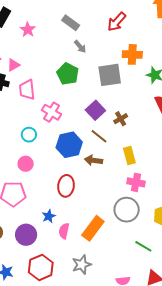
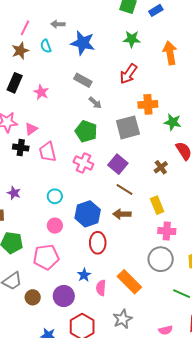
pink cross: (51, 112) -> (83, 163), moved
brown cross: (121, 119) -> (161, 167), moved
blue hexagon: (69, 145) -> (88, 214), moved
orange rectangle: (93, 228) -> (129, 282), turned -75

